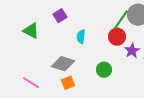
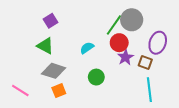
green triangle: (31, 31) -> (45, 46), moved
cyan semicircle: (81, 37) -> (87, 48), moved, turned 48
red circle: (117, 37) -> (119, 43), moved

